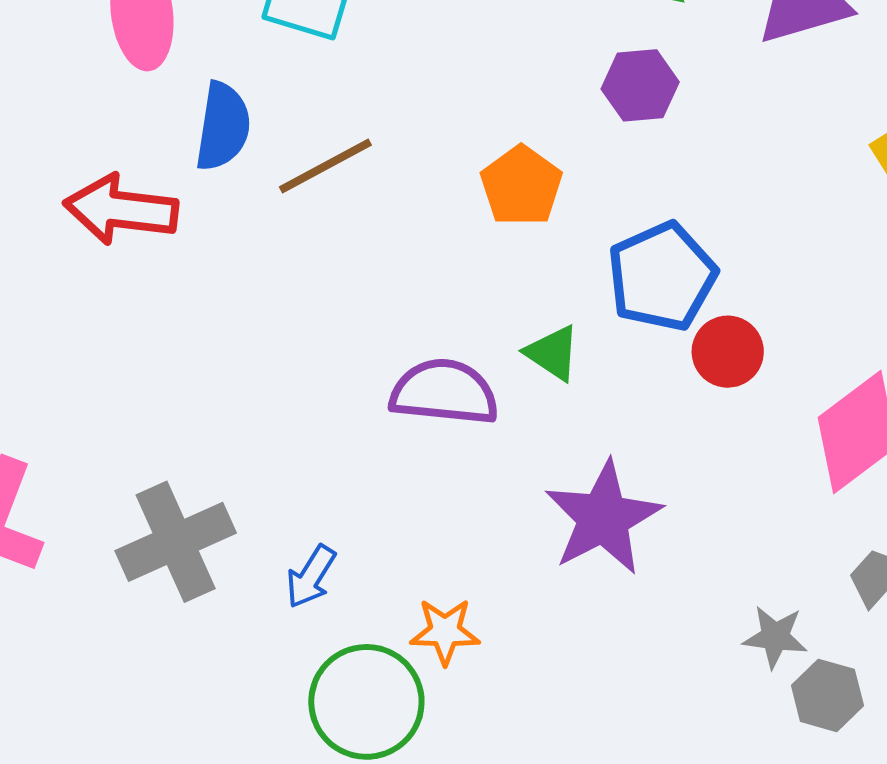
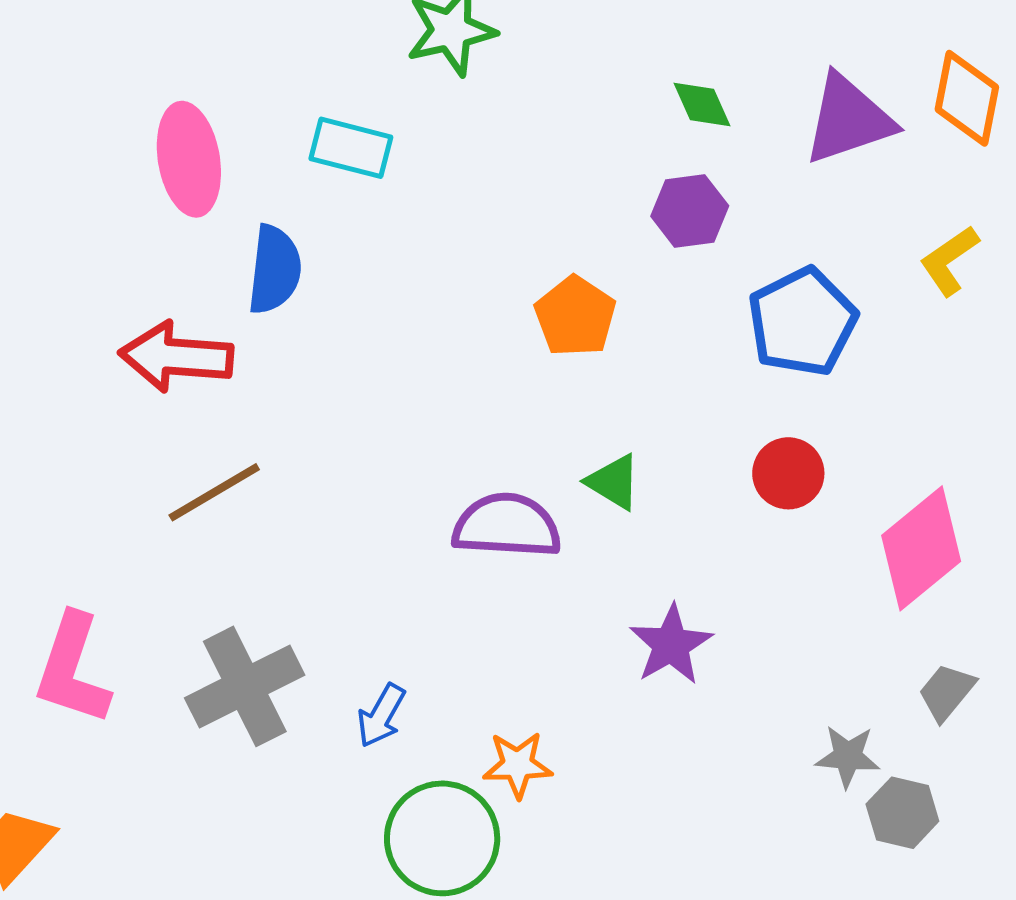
brown line: (325, 166) -> (214, 492), moved
blue pentagon: (662, 277) -> (802, 322), moved
purple star: (603, 518) -> (671, 645), size x0.7

